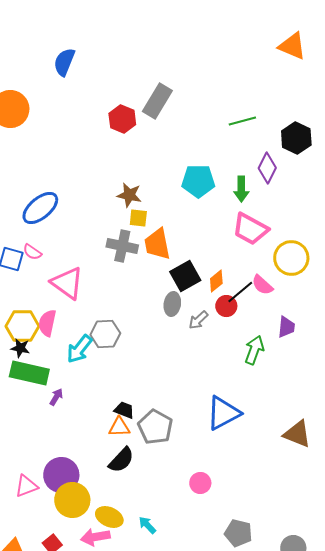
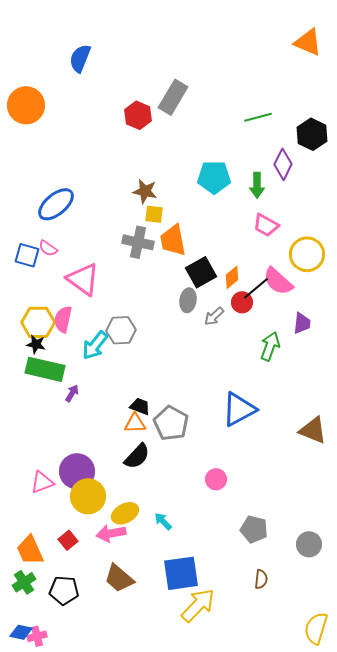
pink trapezoid: (250, 229) -> (266, 225), size x0.7
pink semicircle: (262, 285) -> (278, 281), size x1.4
yellow ellipse: (109, 517) -> (125, 513), turned -52

